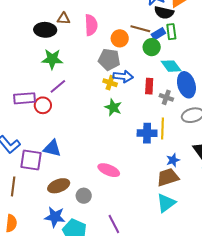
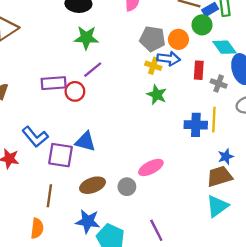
orange circle: (120, 38) -> (178, 39), moved
pink ellipse: (109, 170) -> (151, 167), turned -50
brown line: (13, 186) -> (49, 196), moved
gray circle: (84, 196) -> (127, 187), moved

